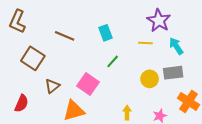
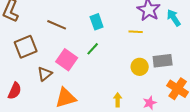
cyan arrow: (176, 46) -> (174, 18), moved
brown square: (33, 58) -> (26, 47), turned 35
green line: (113, 61) -> (93, 49), moved
pink square: (88, 84) -> (67, 60), moved

